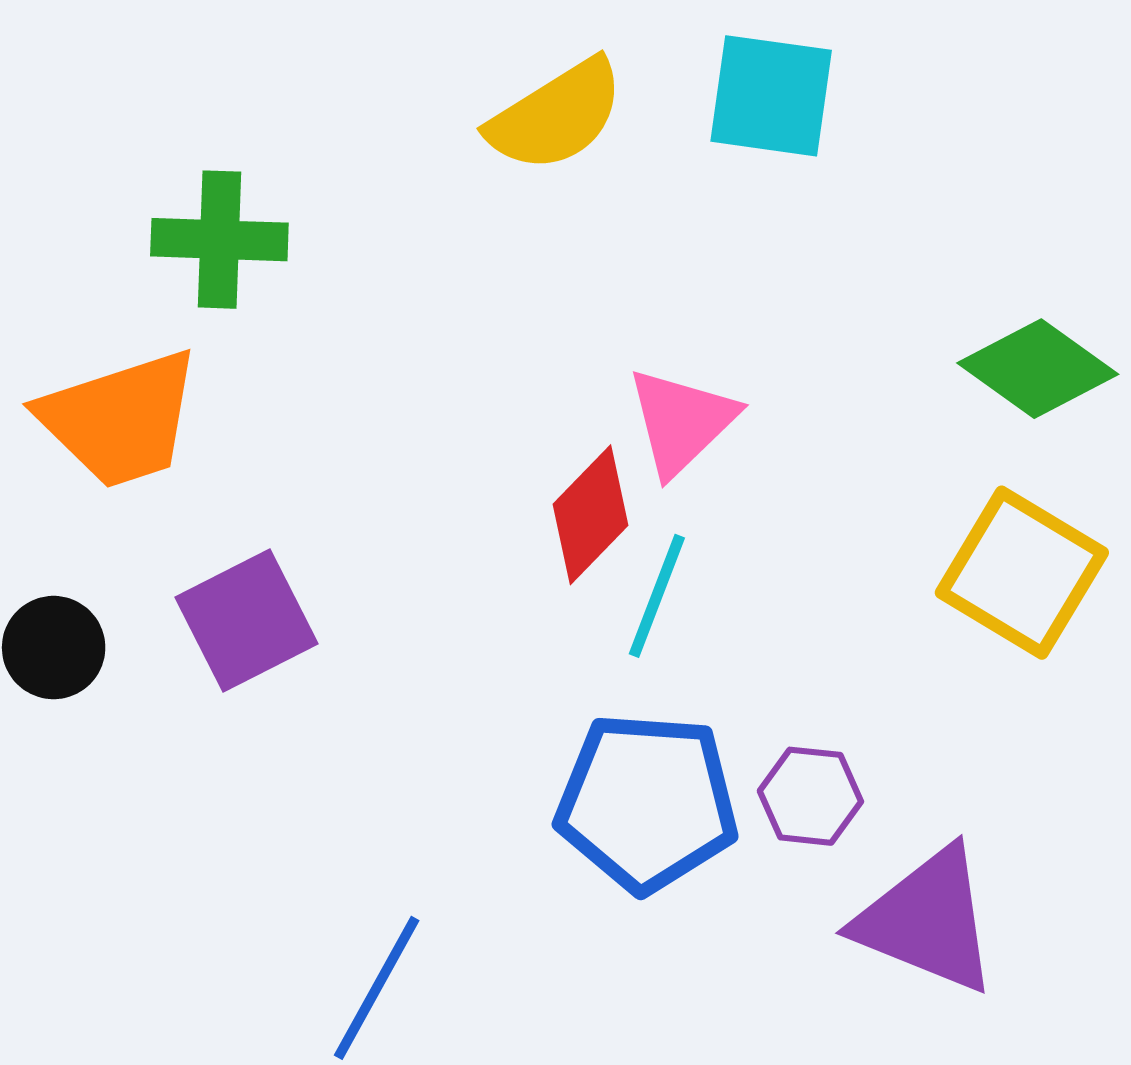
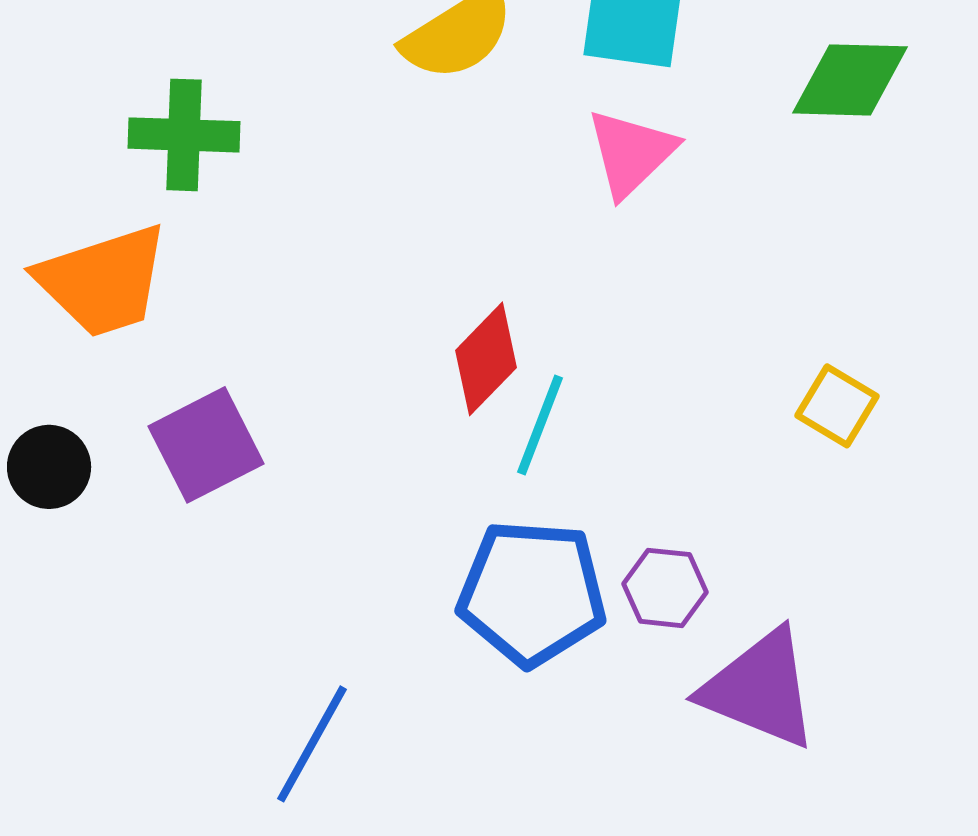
green diamond: (1038, 369) -> (850, 80), moved, turned -34
pink triangle: (681, 421) -> (631, 153), moved
yellow square: (1022, 573) -> (837, 406), size x0.6

